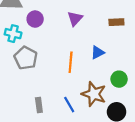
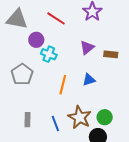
purple triangle: (75, 19) -> (87, 48), moved
cyan cross: (13, 34) -> (49, 54), moved
green circle: (119, 79) -> (105, 117), moved

